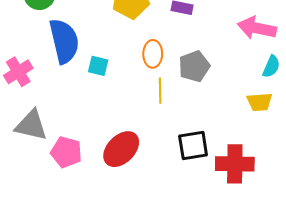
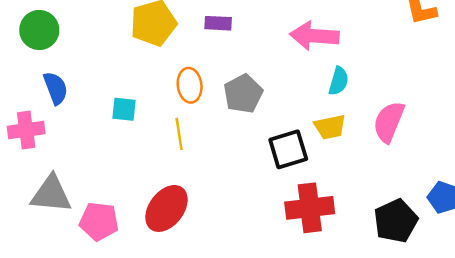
blue semicircle: (64, 41) -> (56, 88), moved, size x0.6
pink cross: (18, 72) -> (26, 130), turned 32
yellow line: (160, 91) -> (179, 134), moved
black square: (193, 145) -> (288, 149), moved

